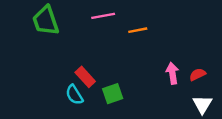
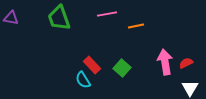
pink arrow: (172, 73) -> (165, 62), size x1.4
green square: (113, 94) -> (122, 68), moved, turned -30

